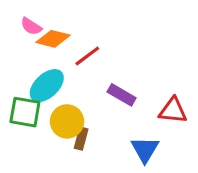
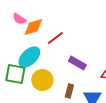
orange diamond: (53, 39) -> (33, 27), turned -30
brown rectangle: (81, 139) -> (69, 91), moved

